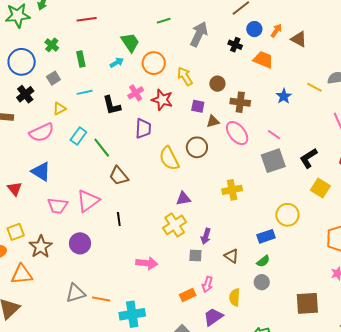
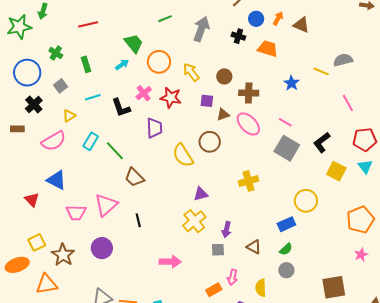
gray square: (273, 161) -> (287, 148), turned -35

